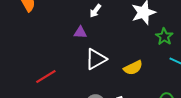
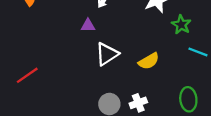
red line: (46, 76) -> (27, 75), moved

